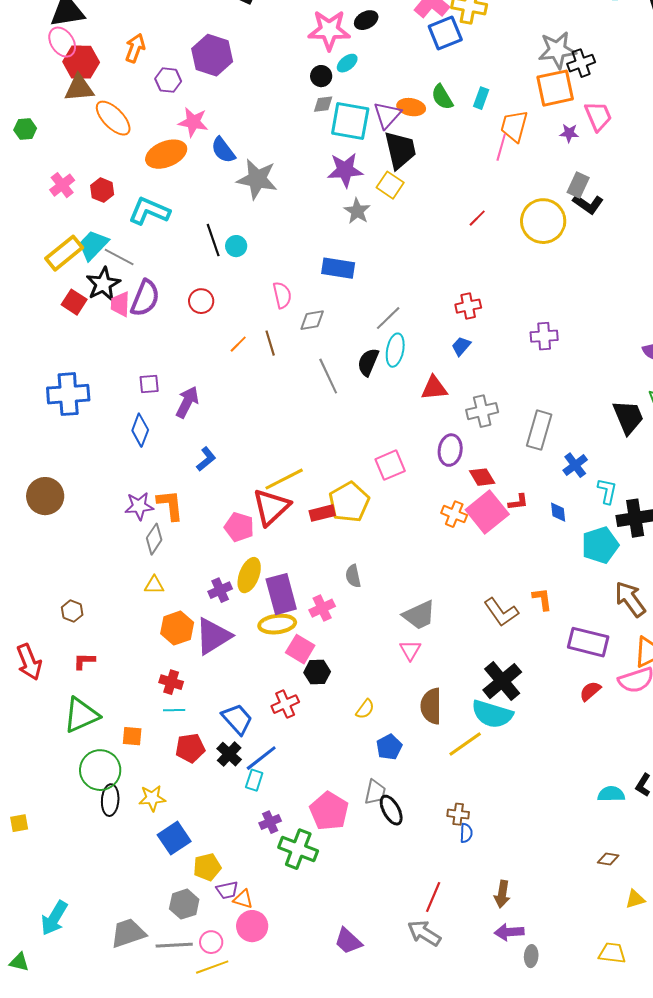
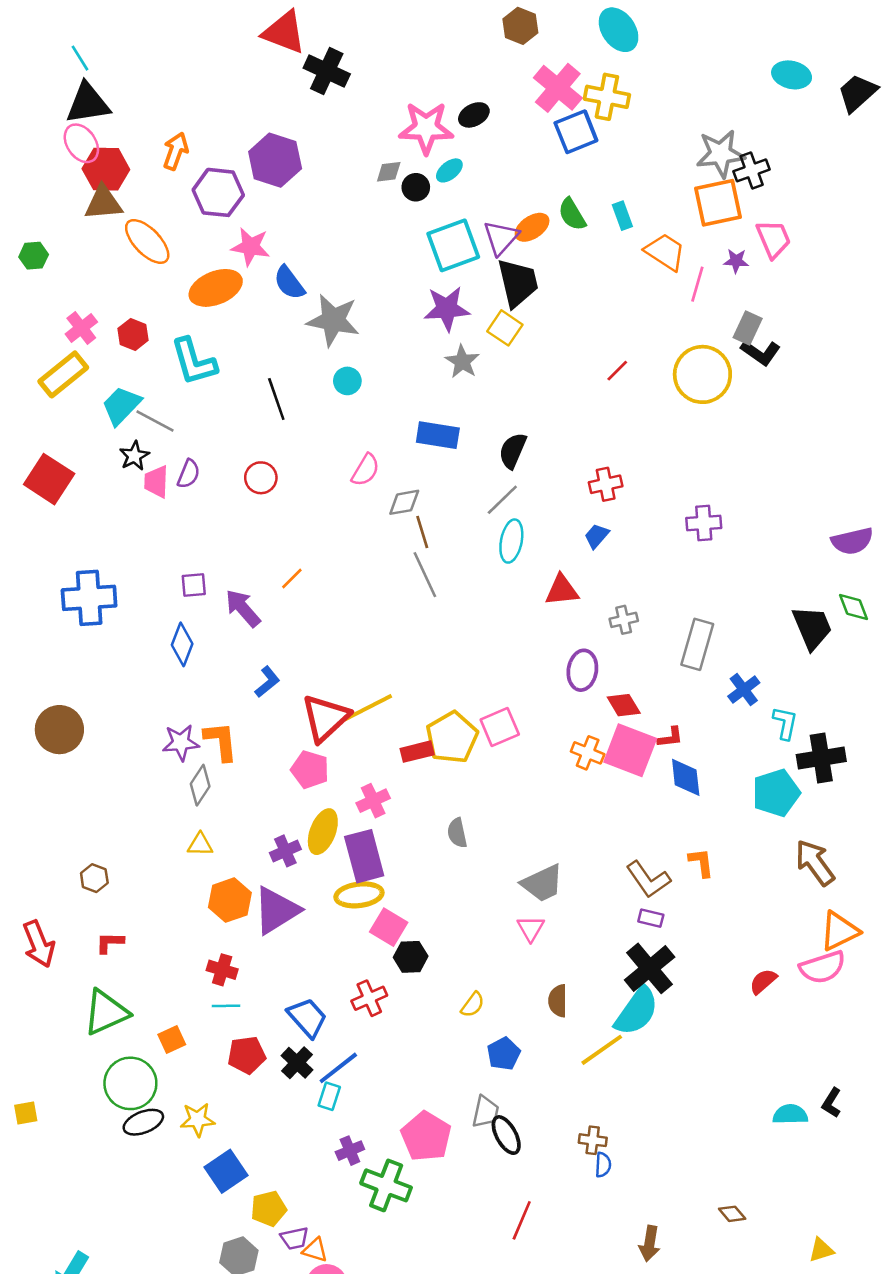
purple hexagon: (168, 80) -> (218, 192), size x1.5
cyan rectangle: (481, 98) -> (622, 216), turned -40
gray diamond: (323, 104) -> (389, 172), moved
orange ellipse: (411, 107) -> (532, 227), turned -44
cyan square: (350, 121) -> (453, 245), turned -30
orange trapezoid: (514, 126) -> (665, 252), turned 108
pink line: (501, 147) -> (697, 284), moved
cyan L-shape: (149, 211) -> (194, 362), turned -129
cyan circle: (236, 246) -> (347, 381), moved
yellow rectangle: (64, 253) -> (63, 374), moved
black star: (103, 284) -> (134, 456), size x0.7
pink semicircle: (282, 295) -> (365, 470), turned 44
purple semicircle: (145, 298) -> (189, 474), size x0.6
red square: (74, 302) -> (49, 479), moved, size x1.5
brown line: (270, 343) -> (422, 532), moved
orange line: (238, 344) -> (292, 579), moved
black semicircle: (368, 362) -> (513, 451), moved
purple arrow: (187, 402) -> (243, 608), turned -68
gray cross: (482, 411) -> (624, 620), size x0.7
pink square: (390, 465) -> (500, 727), moved
red triangle: (271, 507) -> (325, 718), moved
pink square: (487, 512) -> (630, 750), turned -30
blue diamond: (558, 512) -> (686, 777), moved, size x1.5
pink cross: (322, 608) -> (373, 801), moved
purple rectangle: (588, 642) -> (651, 918), moved, size x0.5
brown semicircle: (431, 706) -> (558, 1001), size x0.7
cyan semicircle: (492, 714) -> (637, 1011), turned -72
orange square: (132, 736) -> (172, 1039), turned -30
black ellipse: (110, 800) -> (143, 1122), turned 64
yellow square: (19, 823) -> (26, 1113), moved
brown diamond: (608, 859) -> (732, 1214), moved, turned 40
red line: (433, 897) -> (522, 1220), moved

